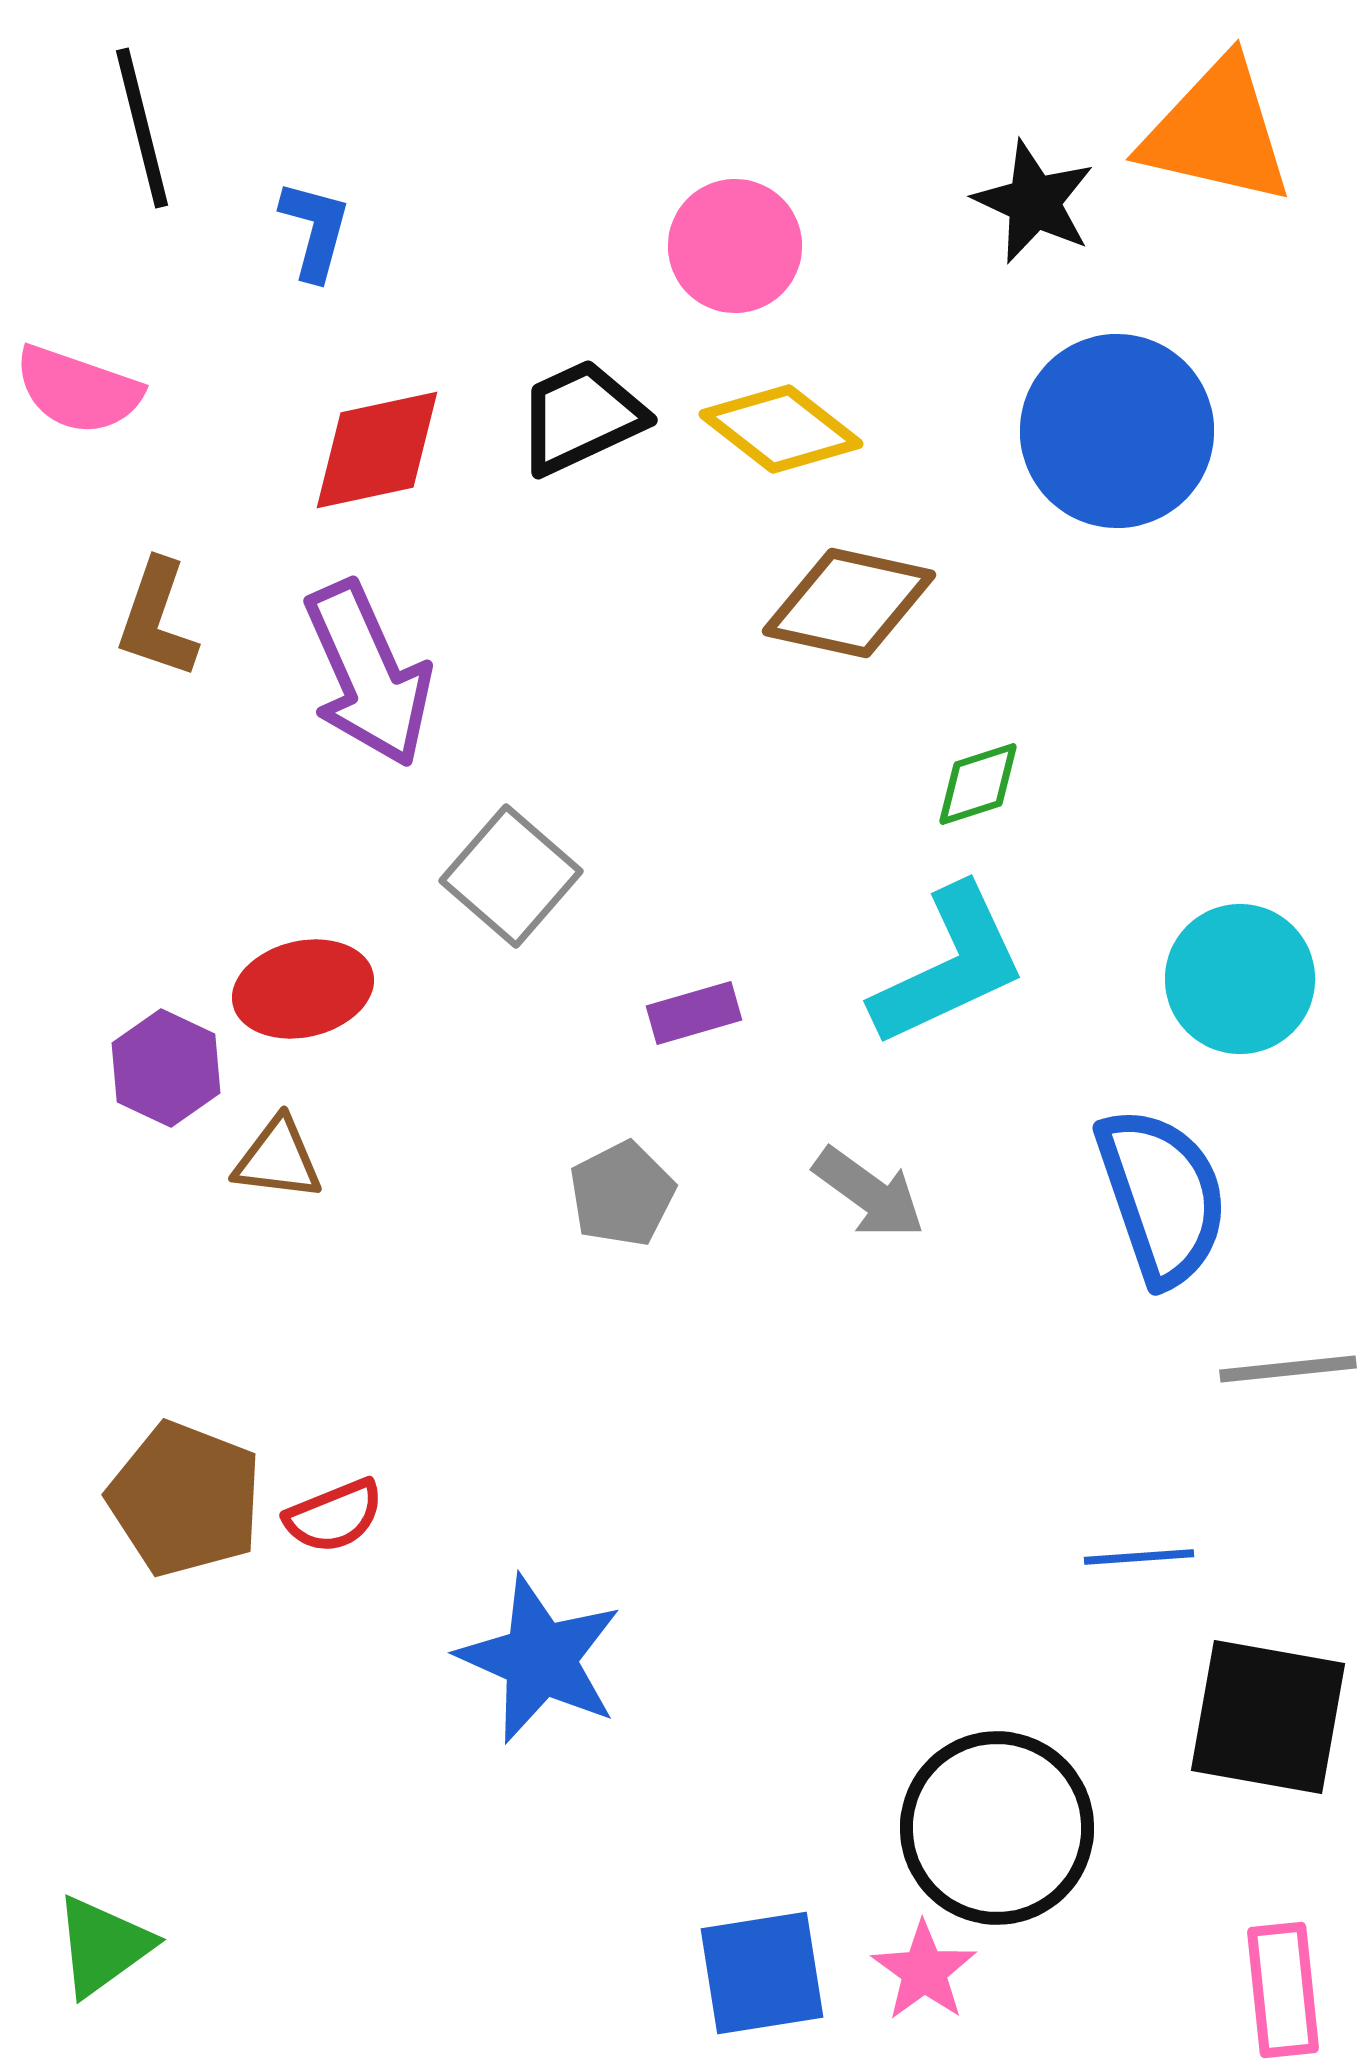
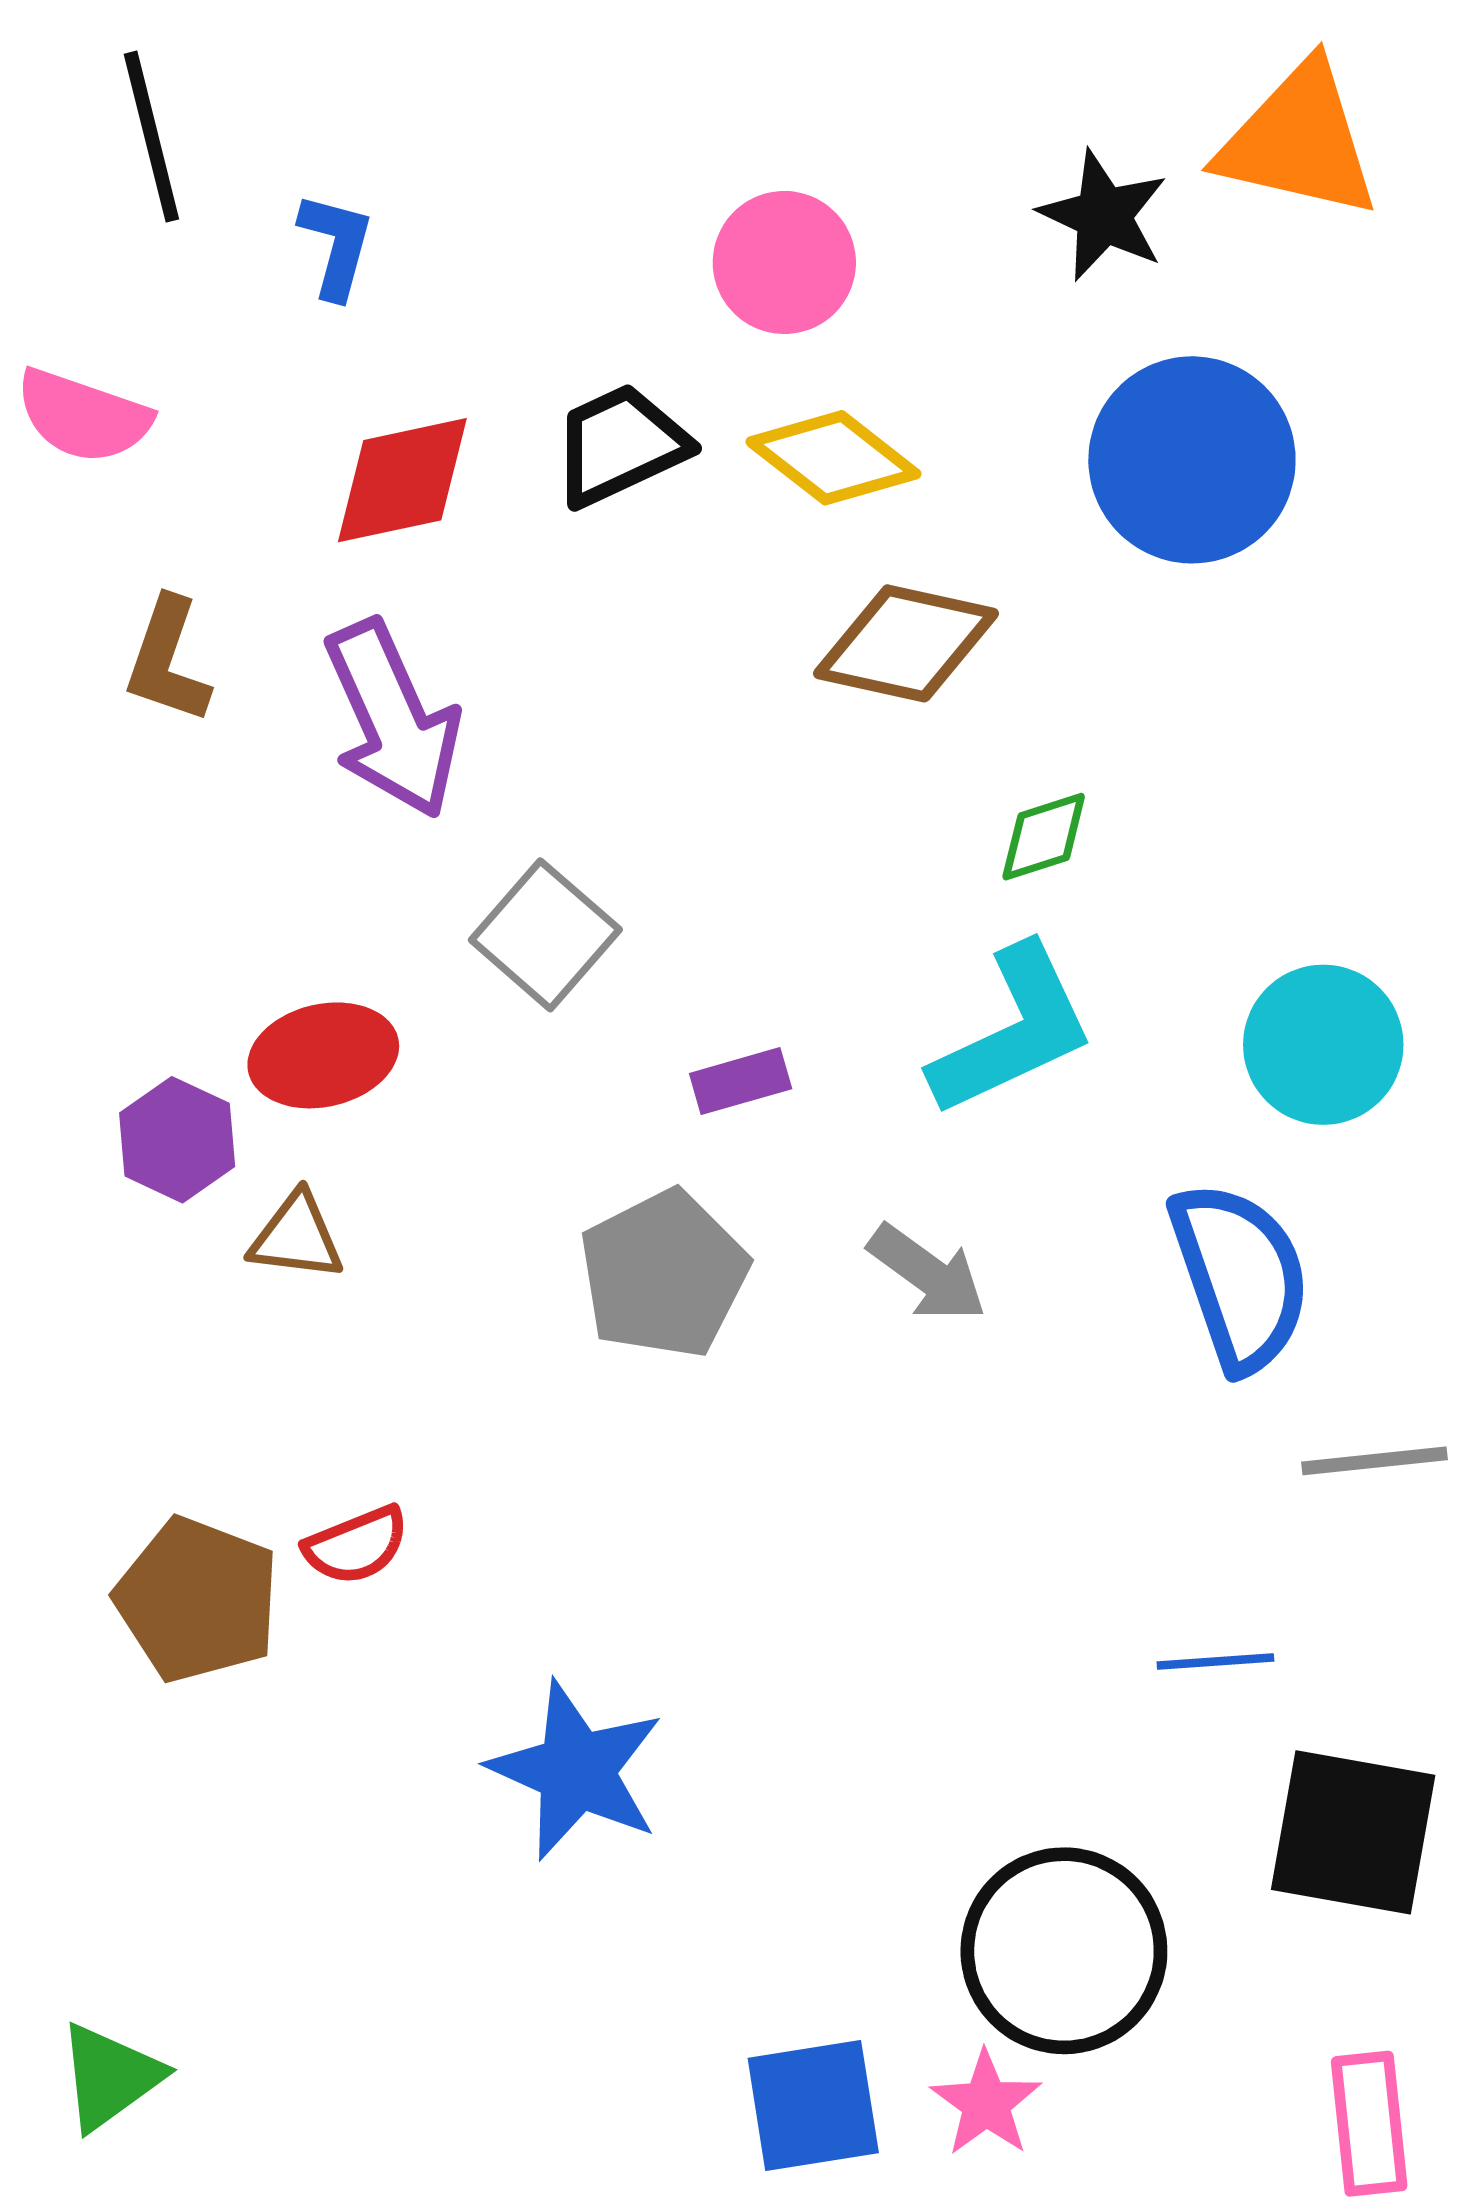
gray pentagon: (622, 1194) -> (664, 1274), size x1.5
red semicircle: (334, 1516) -> (356, 1545), moved

